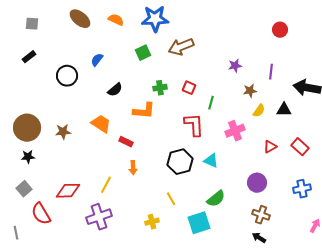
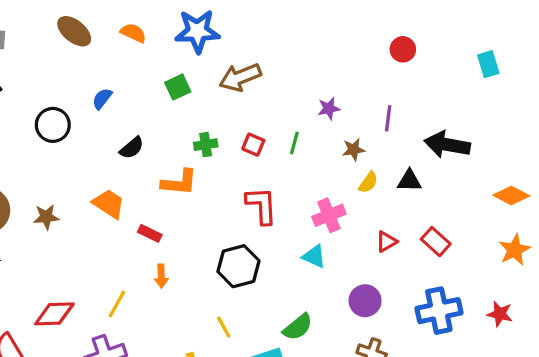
green line: (211, 103) -> (294, 143), moved
cyan triangle: (211, 161) -> (314, 256), moved
blue cross: (302, 189) -> (439, 311), size x1.5

